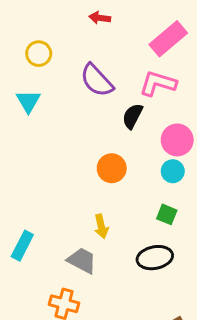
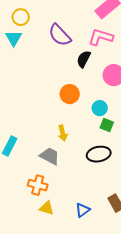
cyan triangle: (28, 101) -> (14, 38), moved
cyan circle: (173, 171) -> (100, 108), moved

